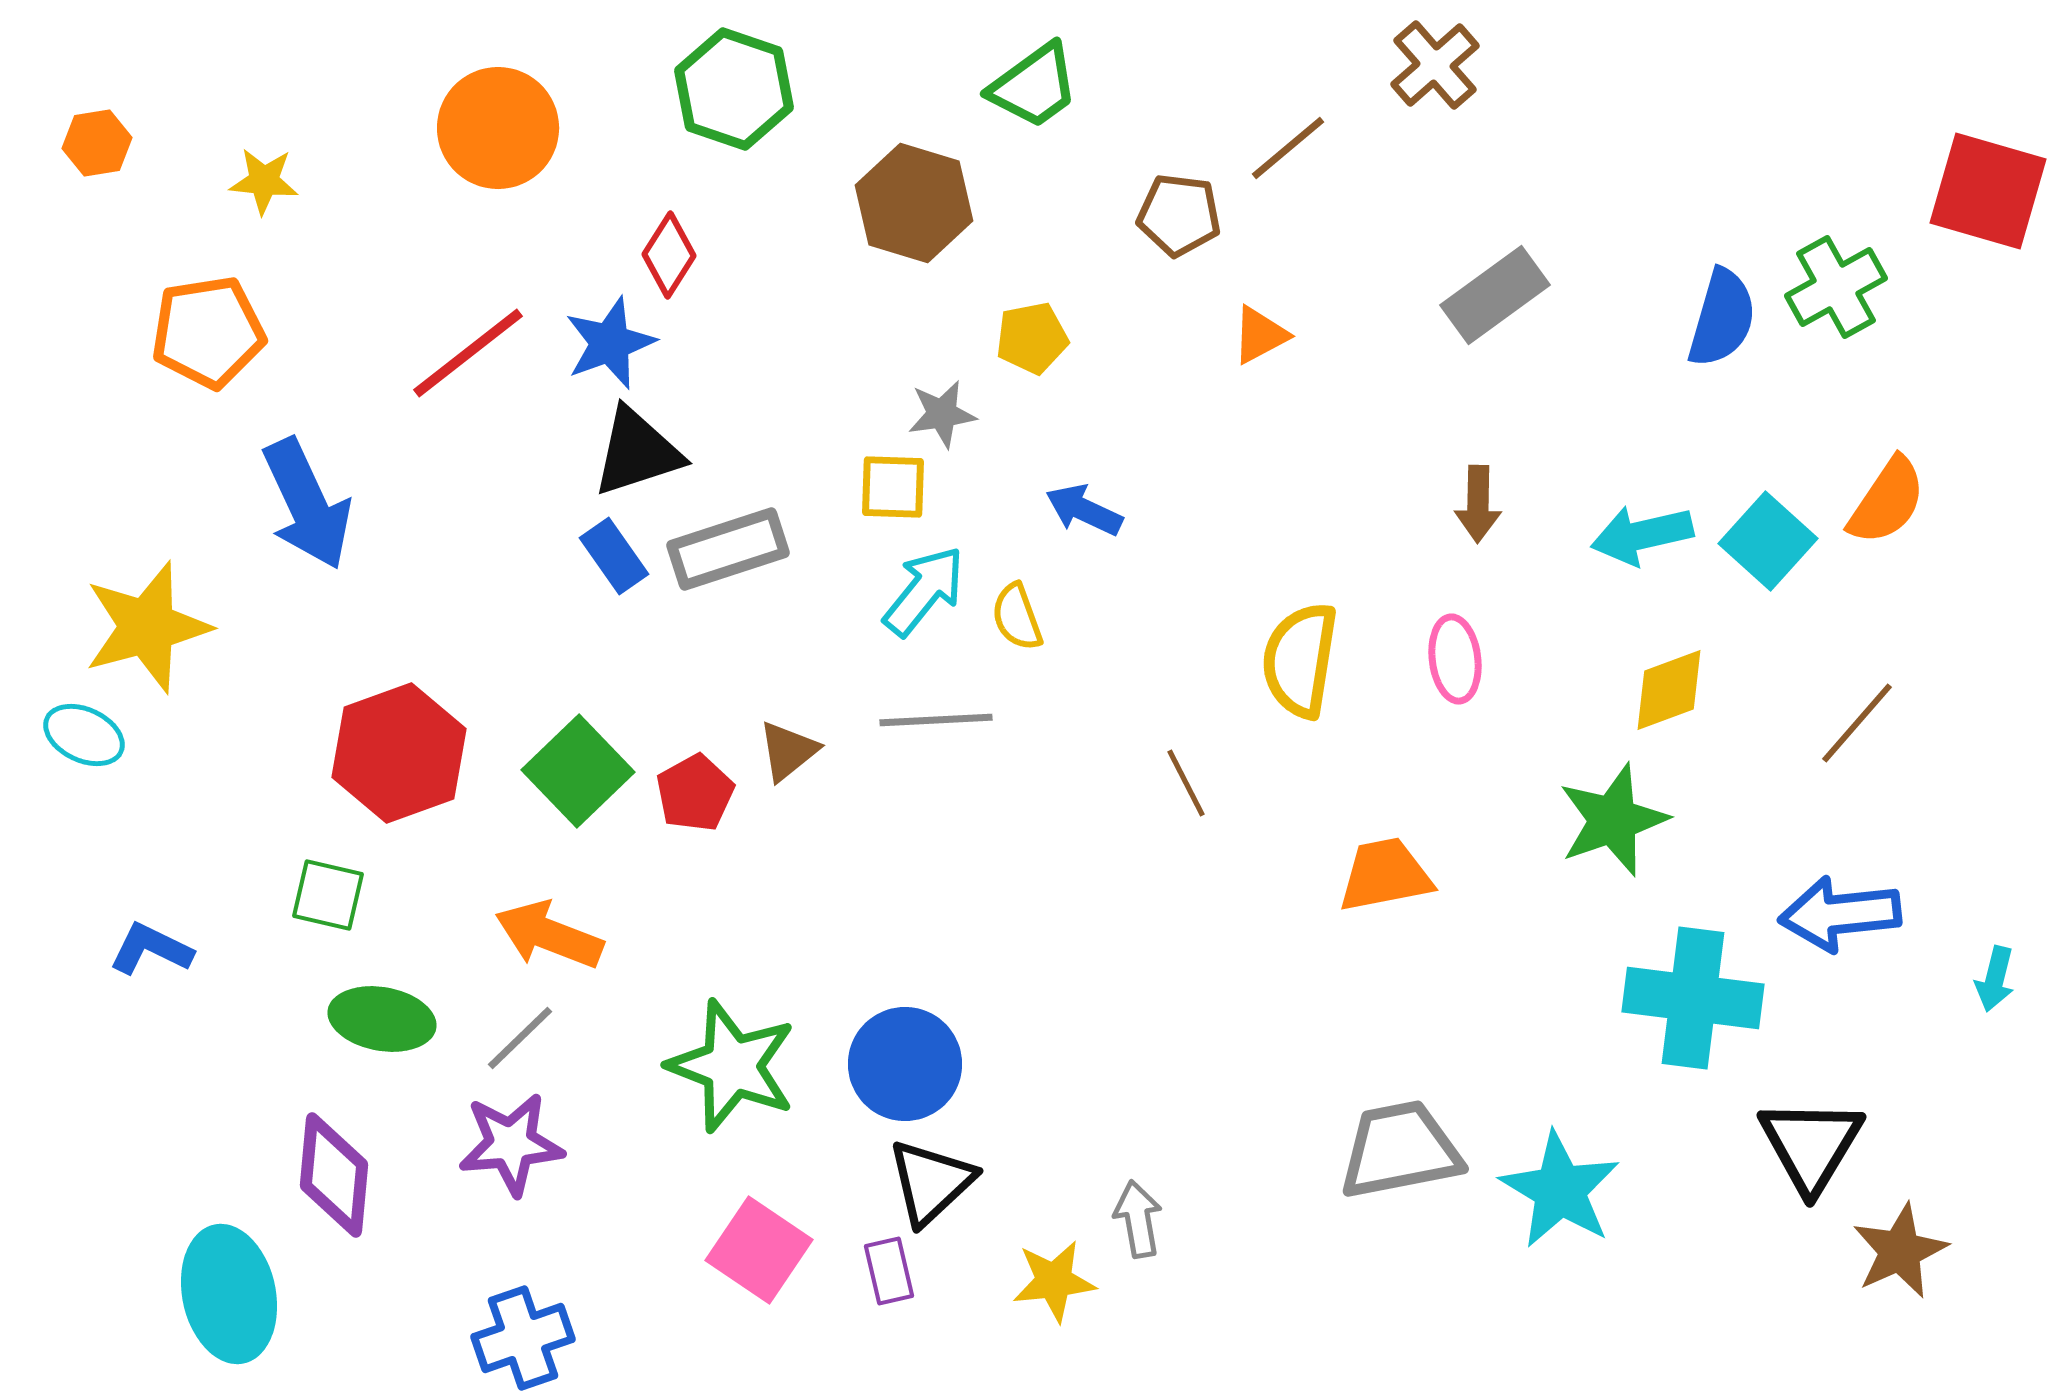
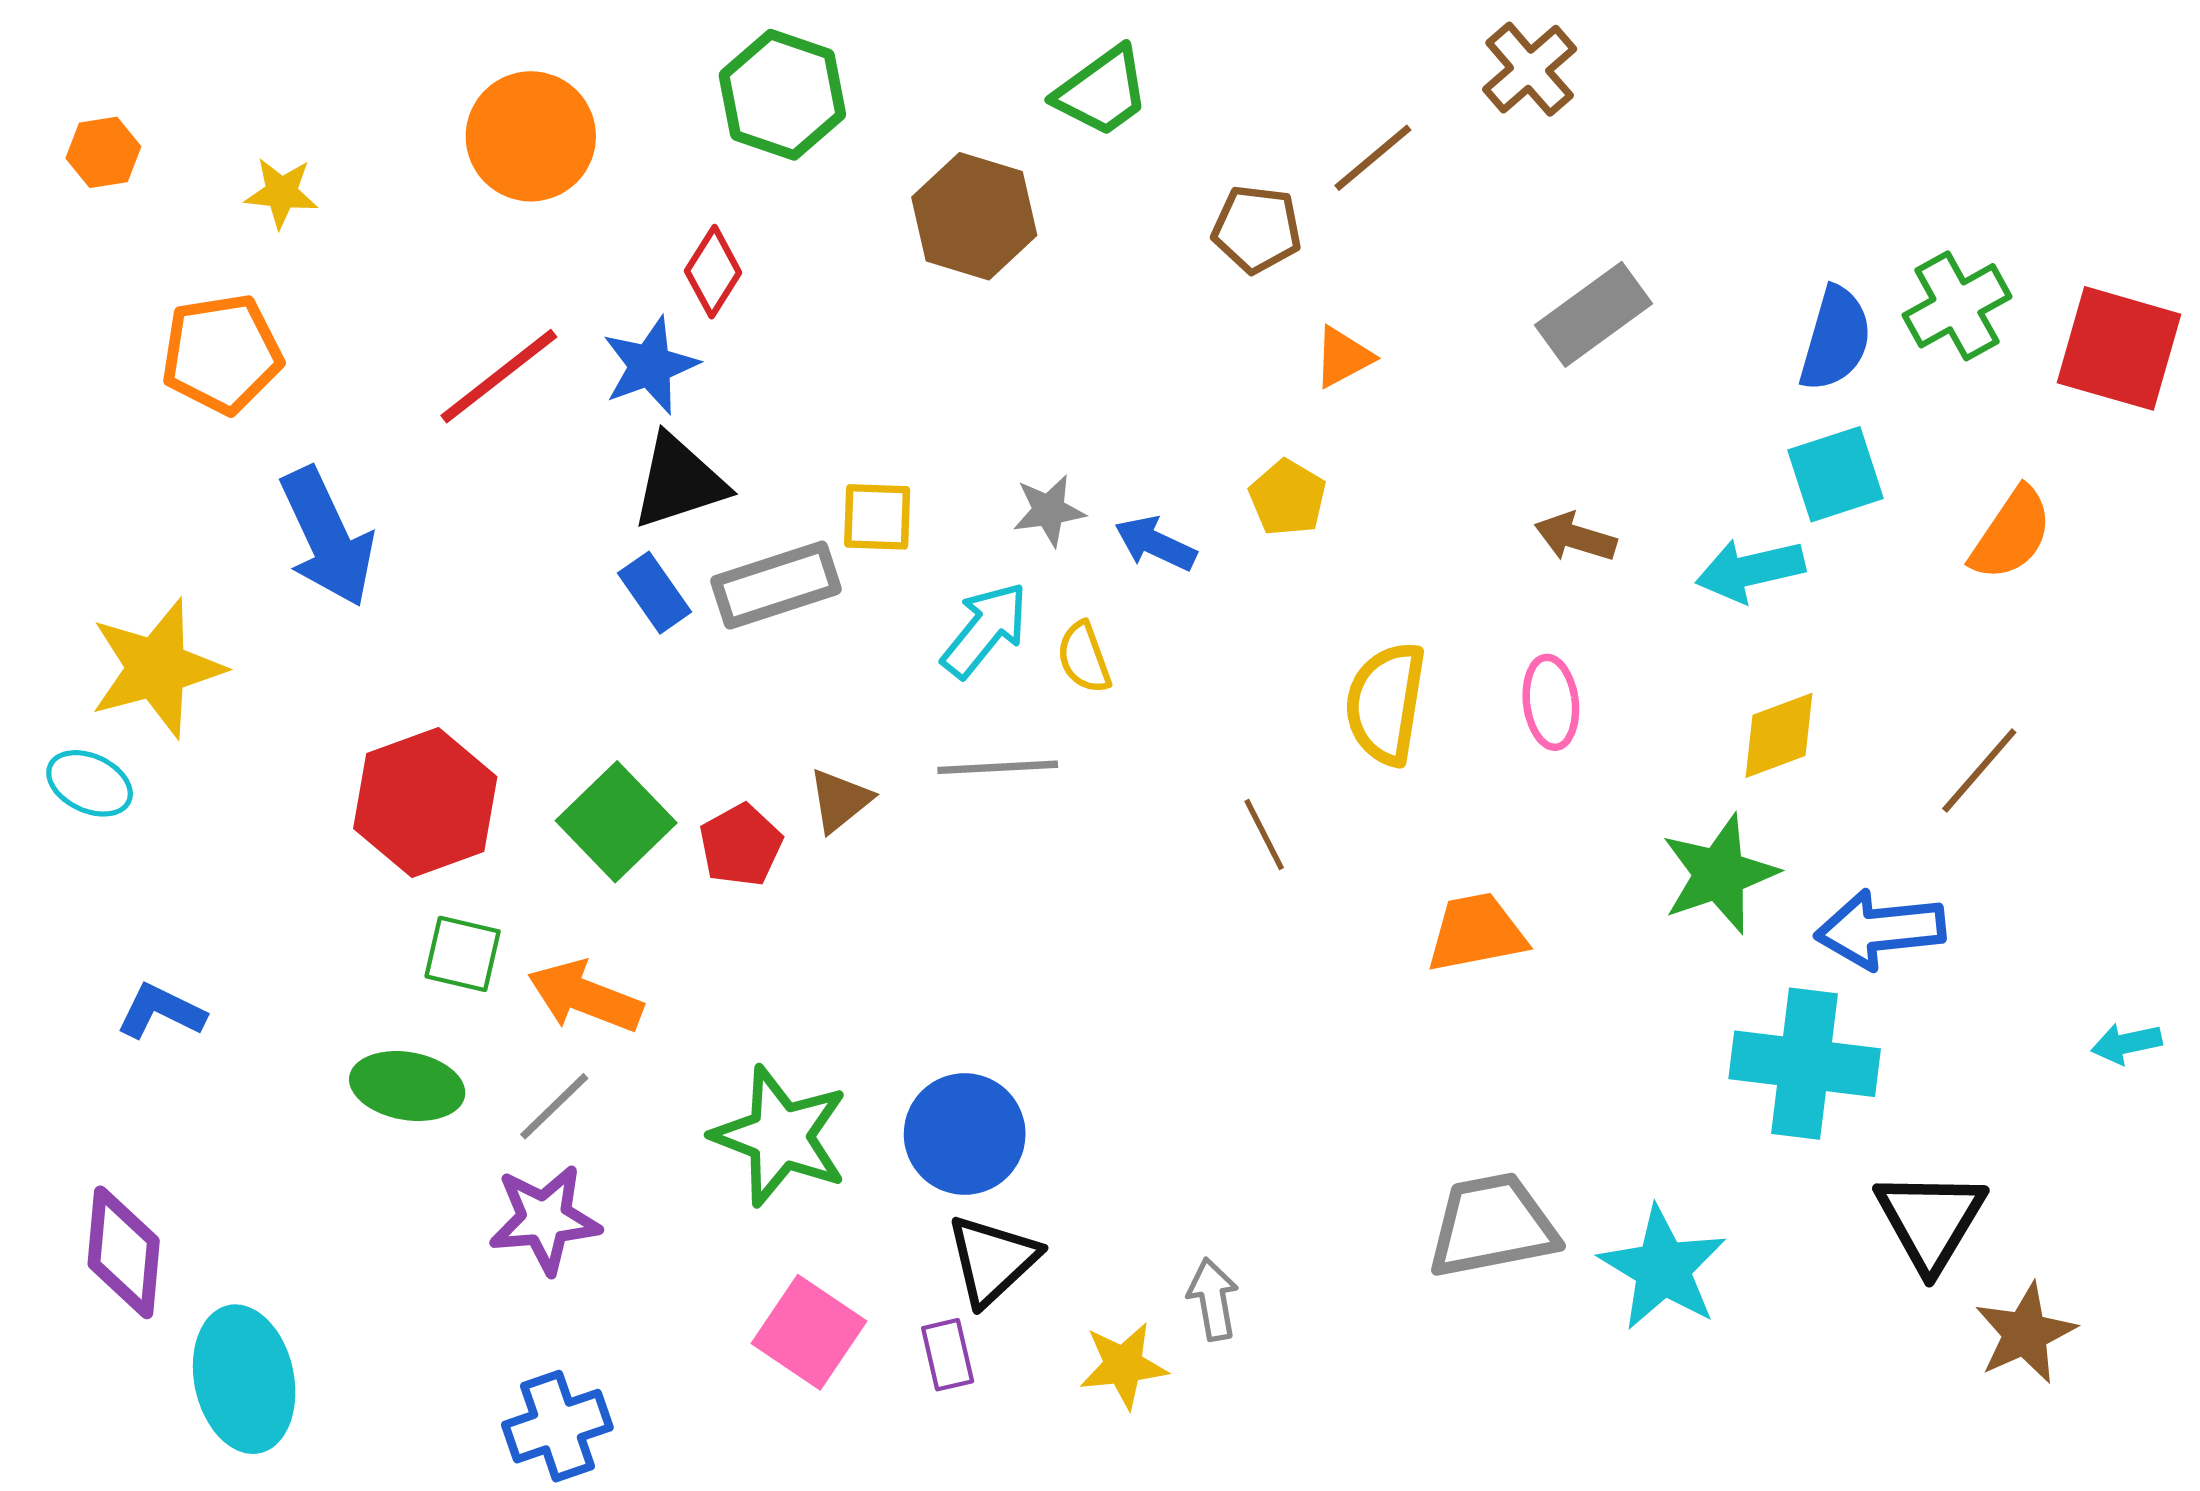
red square: (1988, 191) -> (2119, 348), moved
yellow pentagon: (1032, 338) -> (1288, 498), moved, turned -30
gray star: (942, 414) -> (1049, 510), moved
yellow square: (893, 487) -> (877, 517), moved
brown arrow: (1478, 504) -> (1575, 537), turned 106
cyan square: (1768, 541) -> (1835, 474), moved, turned 30
green square: (328, 895) -> (463, 954), moved
blue arrow: (1840, 914) -> (1880, 929), moved
cyan arrow: (1995, 979) -> (2126, 1043), turned 64
purple diamond: (334, 1175) -> (124, 1252), moved

